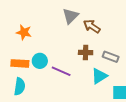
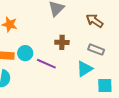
brown arrow: (92, 26) -> (95, 21), moved
brown cross: (86, 52) -> (62, 42), moved

